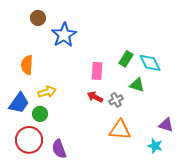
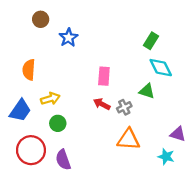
blue star: (64, 35) -> (69, 38), size x0.7
green rectangle: (126, 59) -> (151, 41), moved
green circle: (40, 114) -> (58, 123), moved

